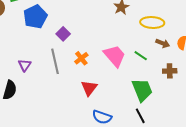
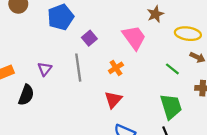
pink trapezoid: (115, 56) -> (134, 37), moved
orange cross: (81, 58) -> (116, 68), moved

